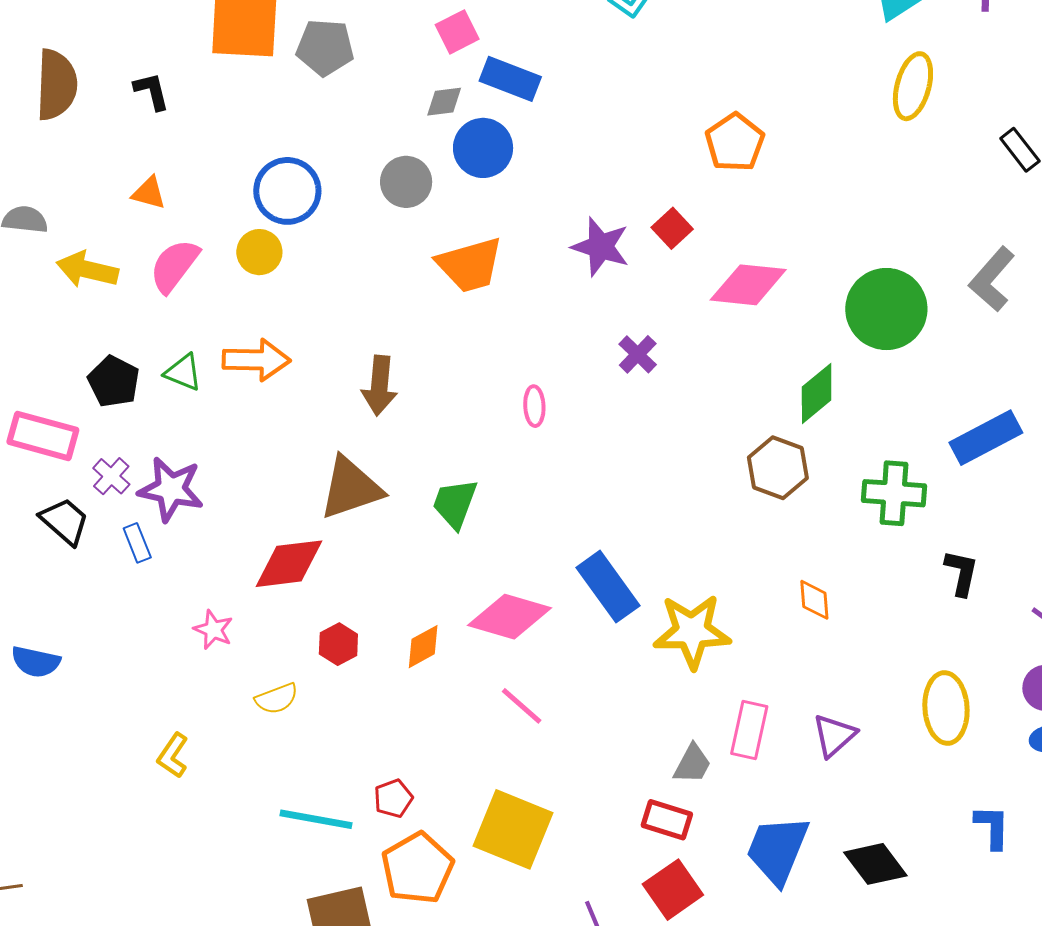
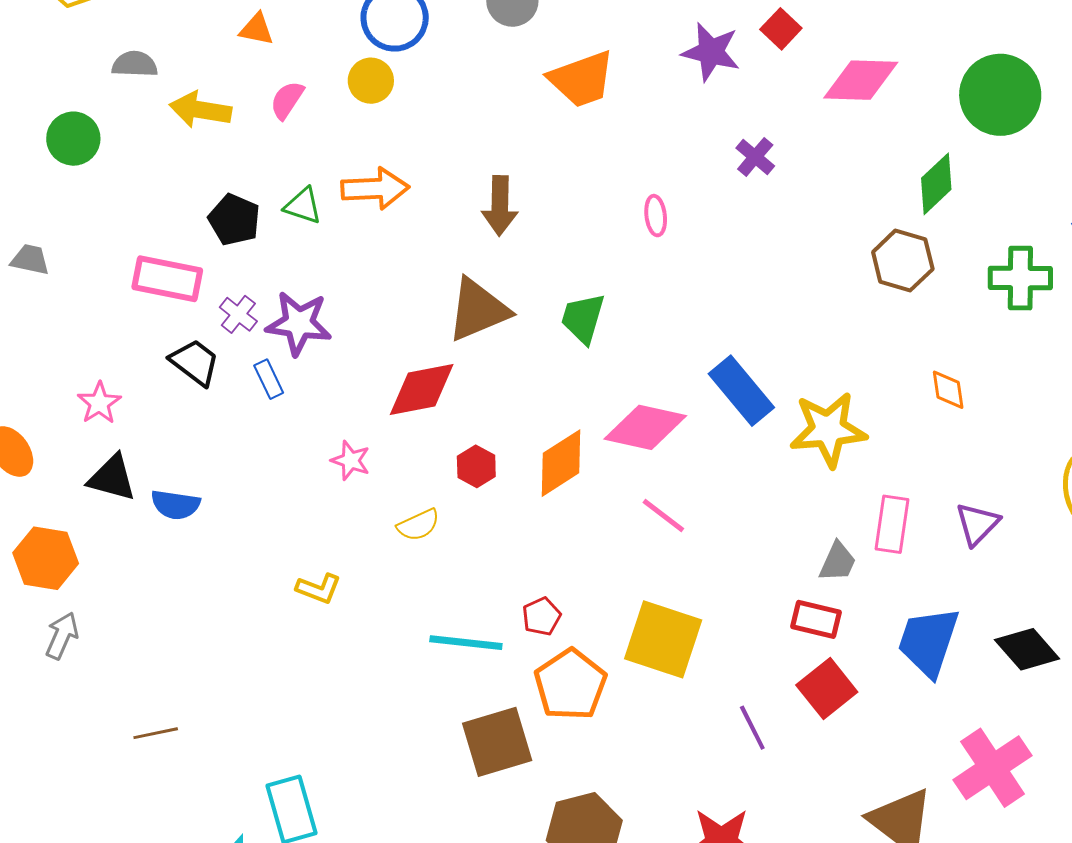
pink semicircle: (174, 266) -> (287, 100), size x0.7
orange diamond: (423, 647) -> (561, 463), size x1.5
yellow L-shape: (173, 755) -> (319, 589), turned -99

